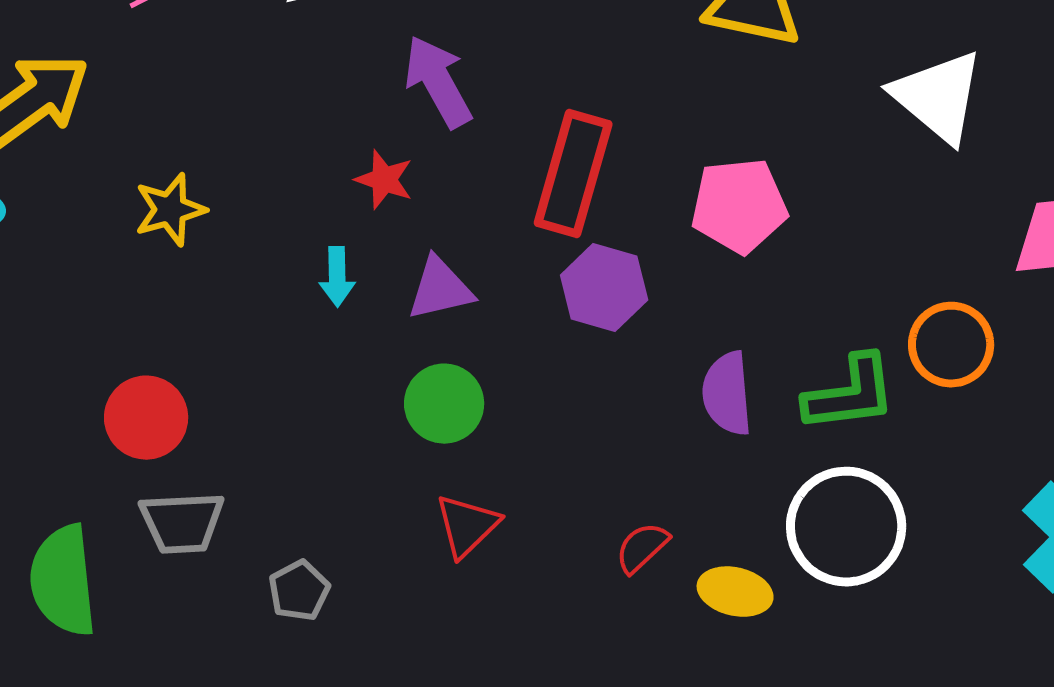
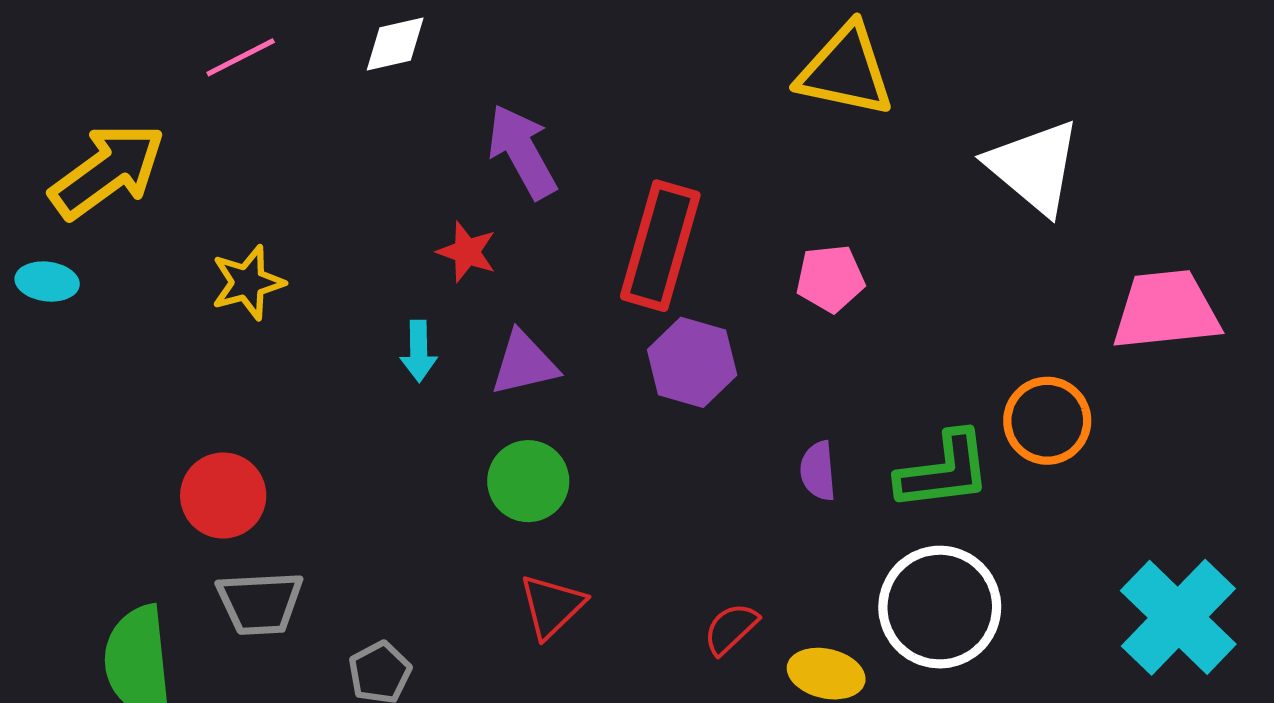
pink pentagon: (739, 206) -> (830, 278), size x0.7
purple semicircle: (727, 394) -> (818, 471), size x0.7

